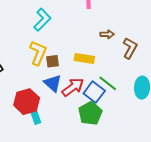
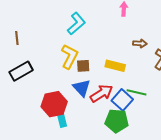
green line: (108, 83) -> (136, 92), turned -30
green pentagon: (90, 113) -> (117, 121), turned 30

